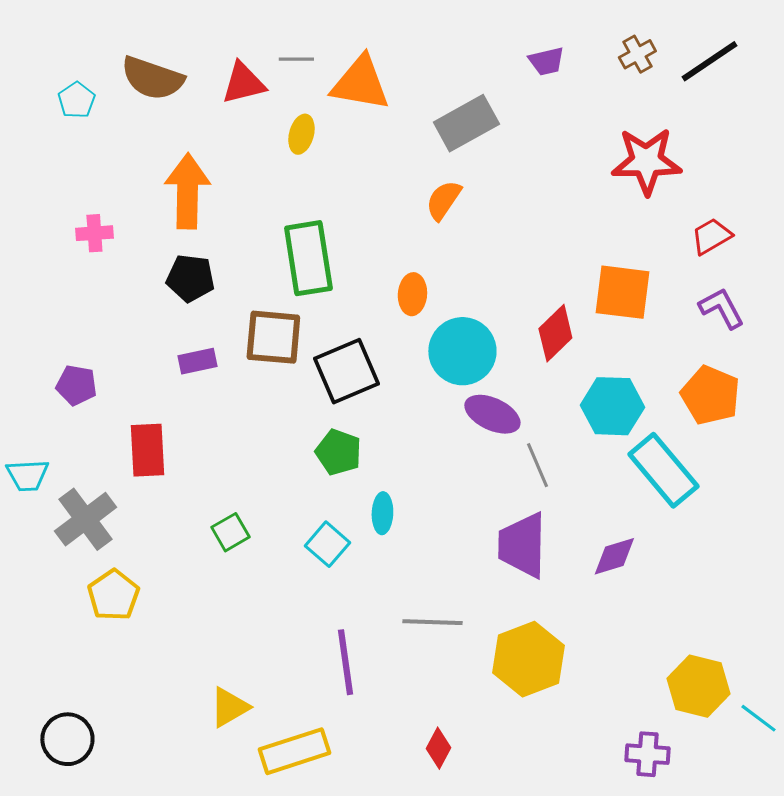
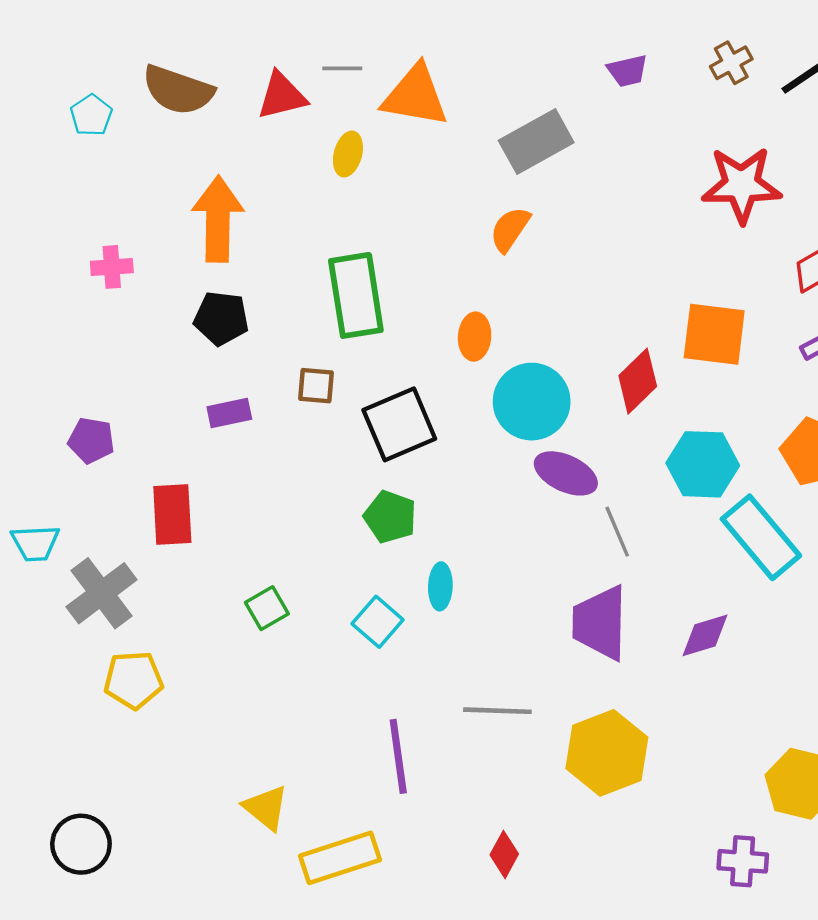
brown square: (273, 337) -> (316, 386), size x0.6
yellow pentagon: (113, 595) -> (133, 680), turned 30
yellow triangle: (229, 707) -> (266, 808), turned -51

